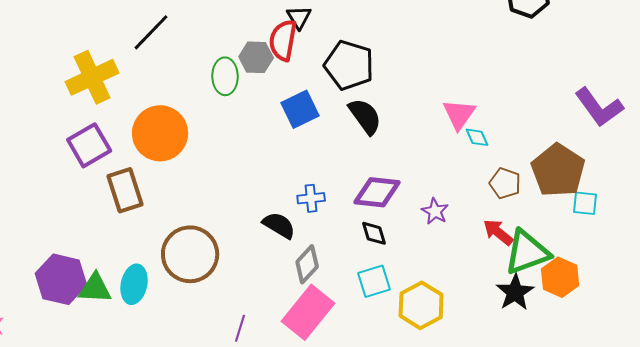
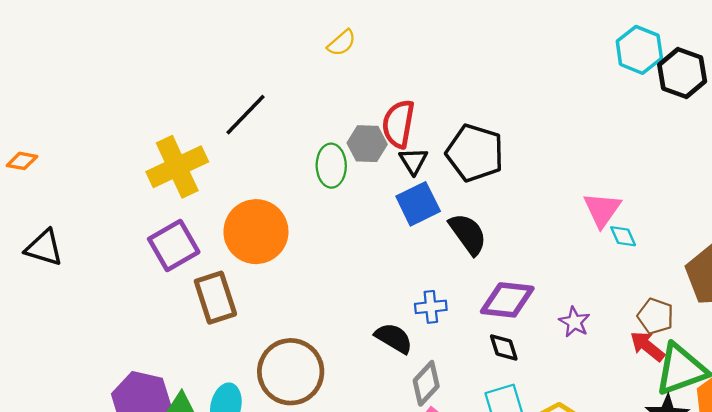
black triangle: (299, 17) -> (413, 161), moved
black semicircle: (365, 116) -> (468, 234), moved
brown pentagon: (505, 183) -> (655, 316), moved

